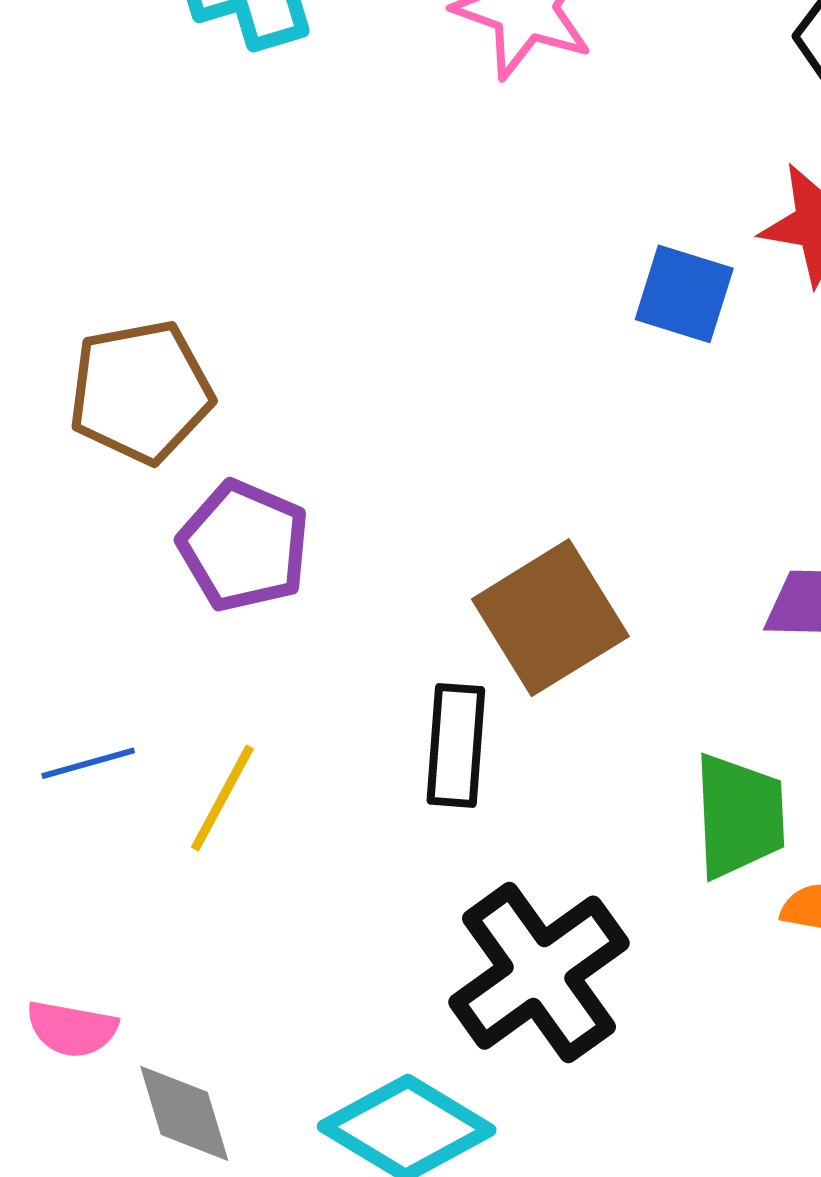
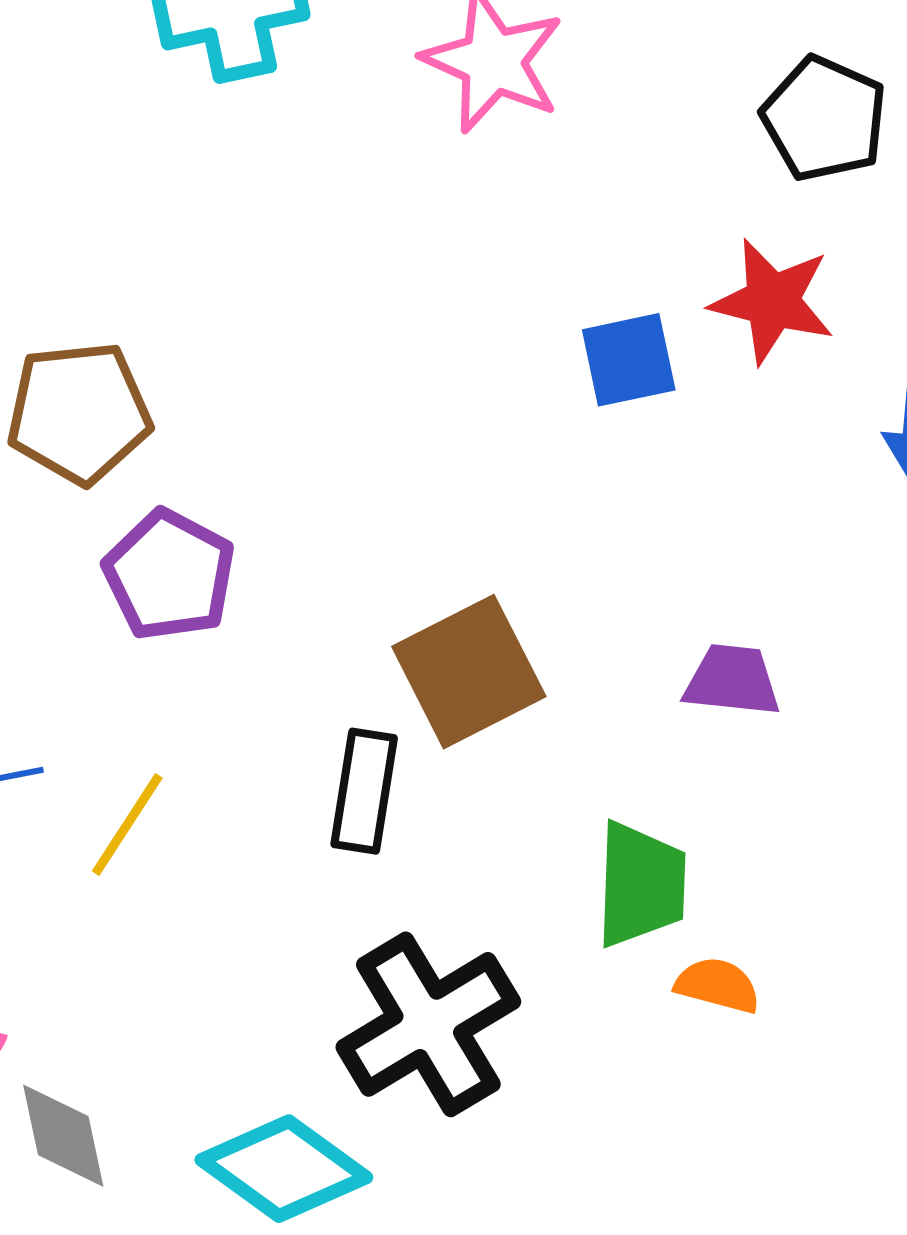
blue square: (684, 294) -> (629, 360), turned -34

